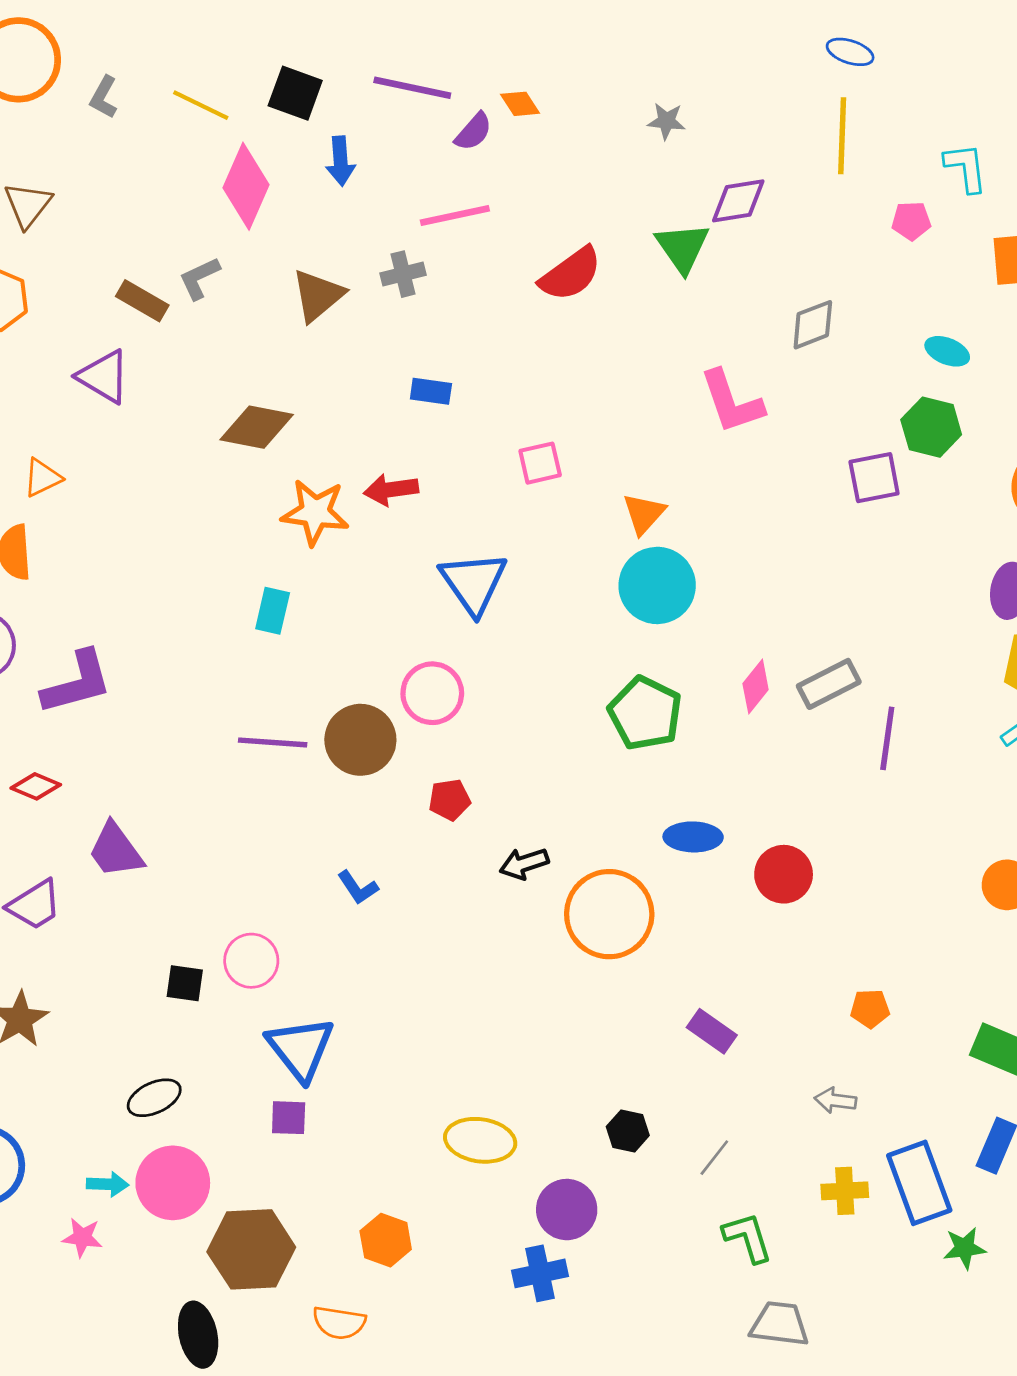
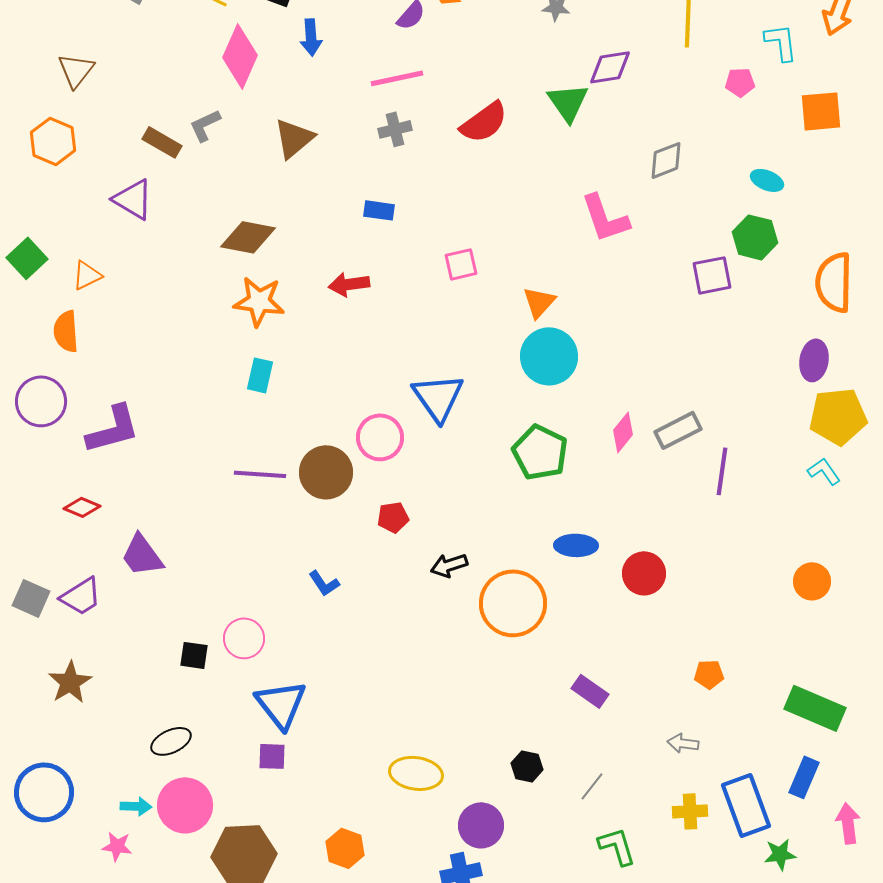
gray cross: (403, 274) -> (395, 129), moved
orange star: (315, 512) -> (259, 301), moved
blue triangle: (474, 583) -> (438, 397), moved

